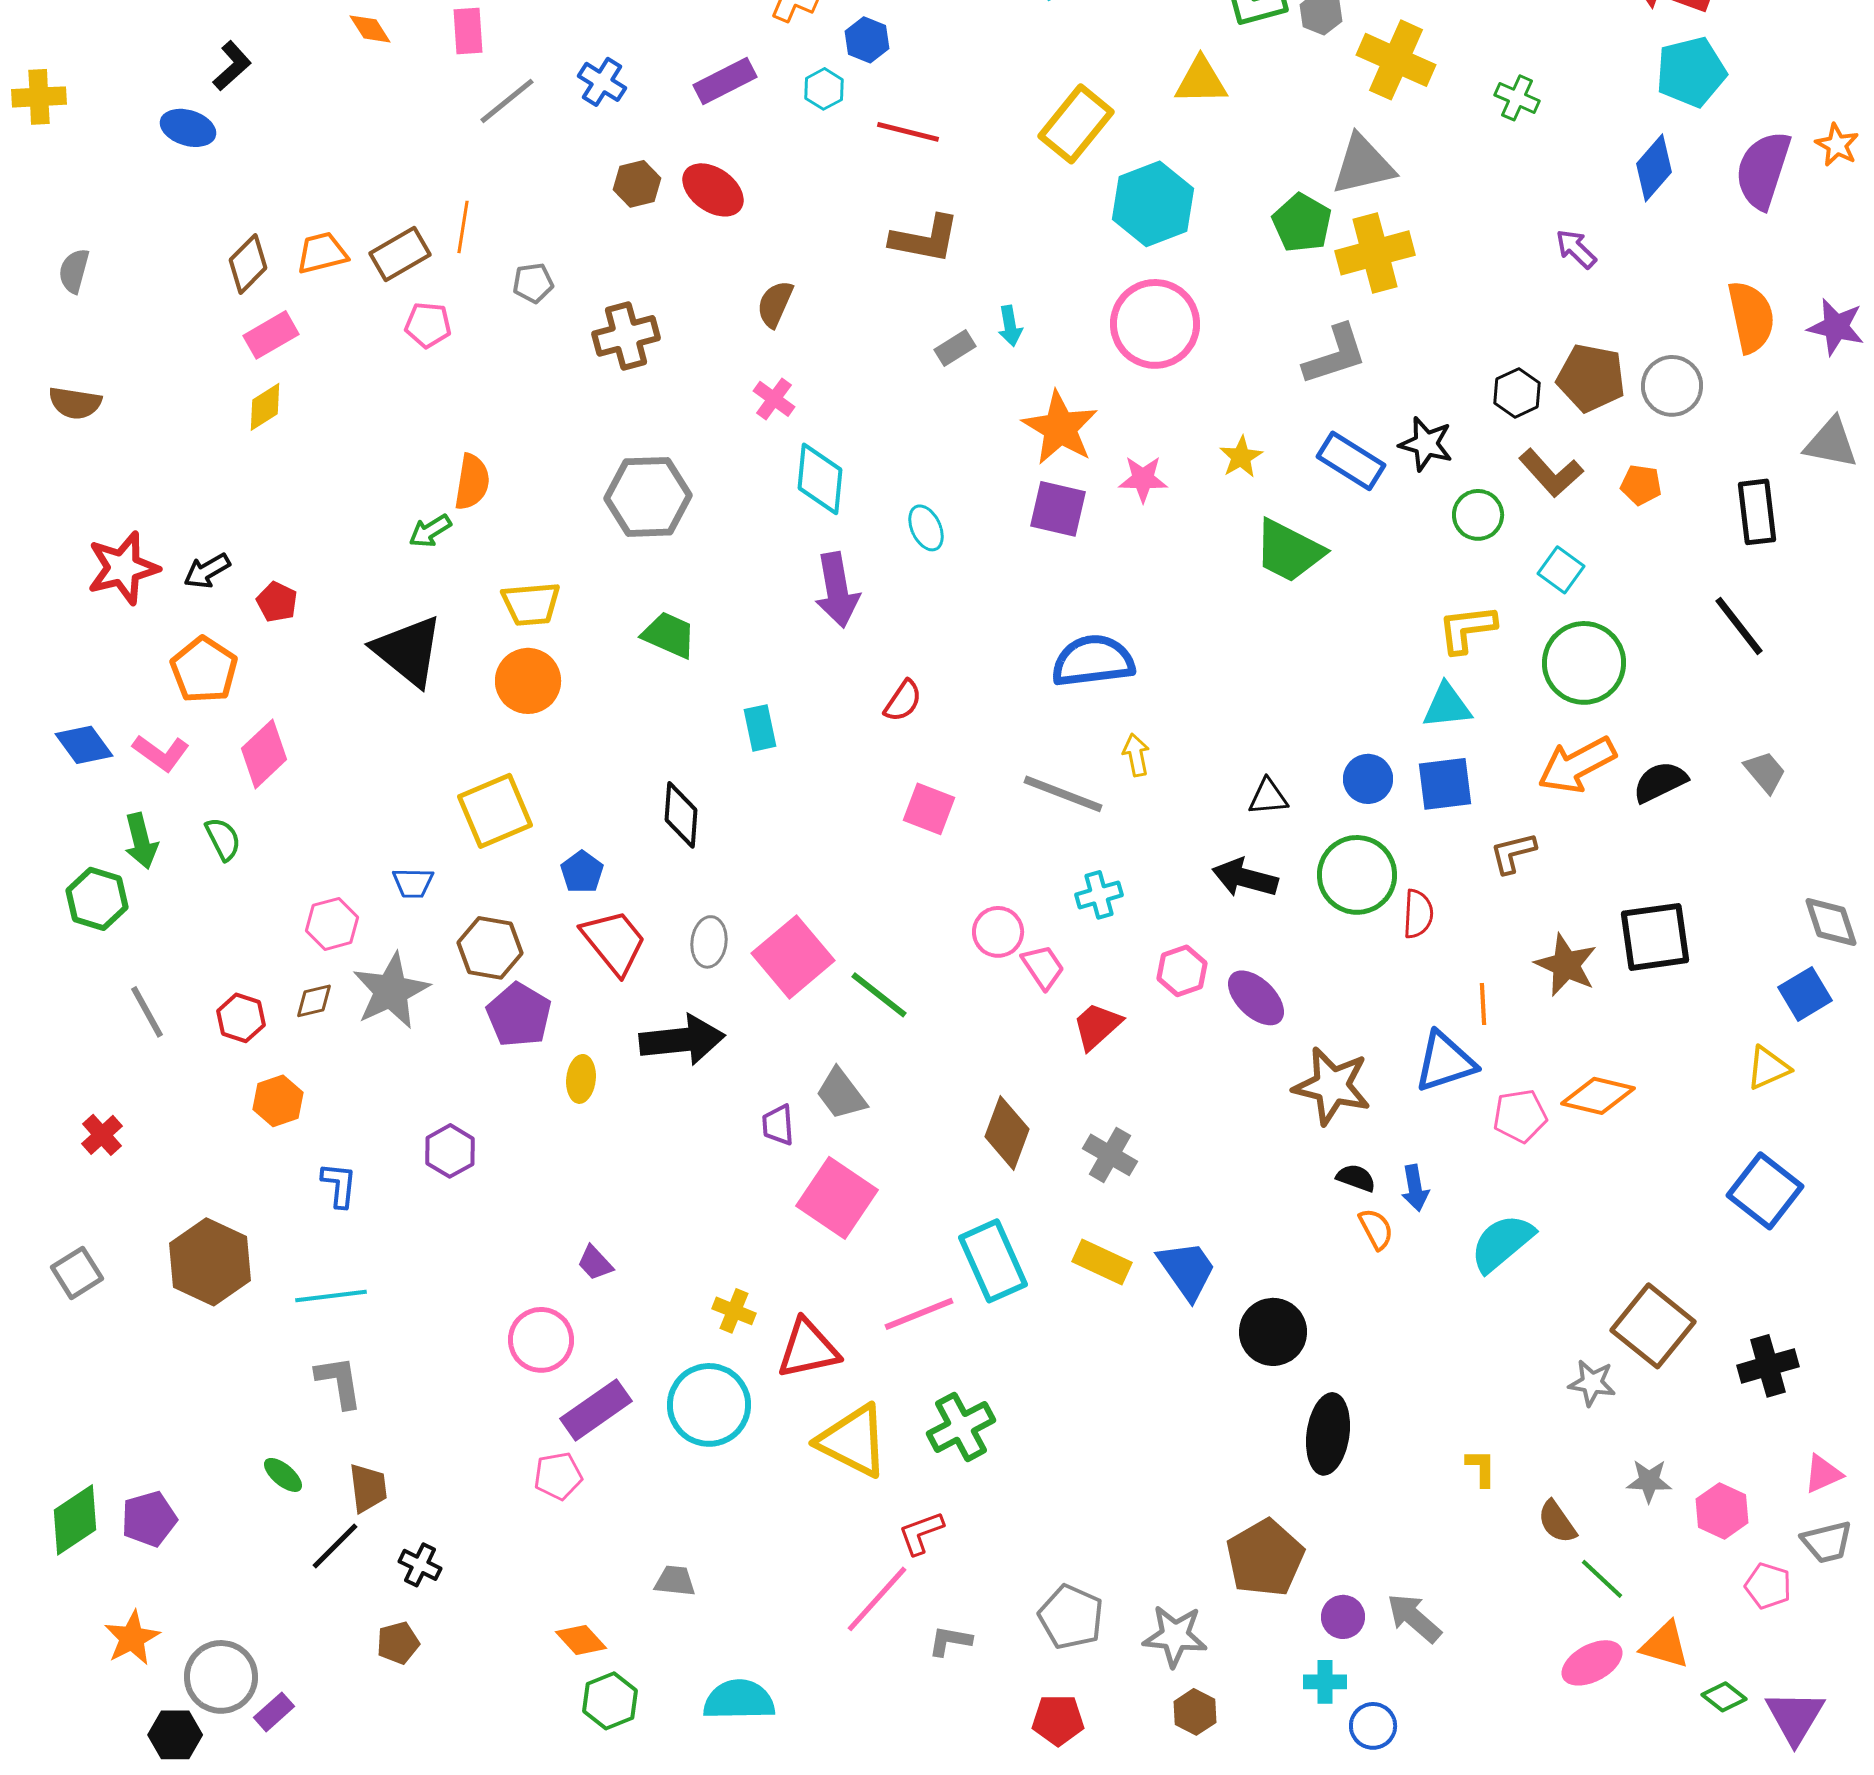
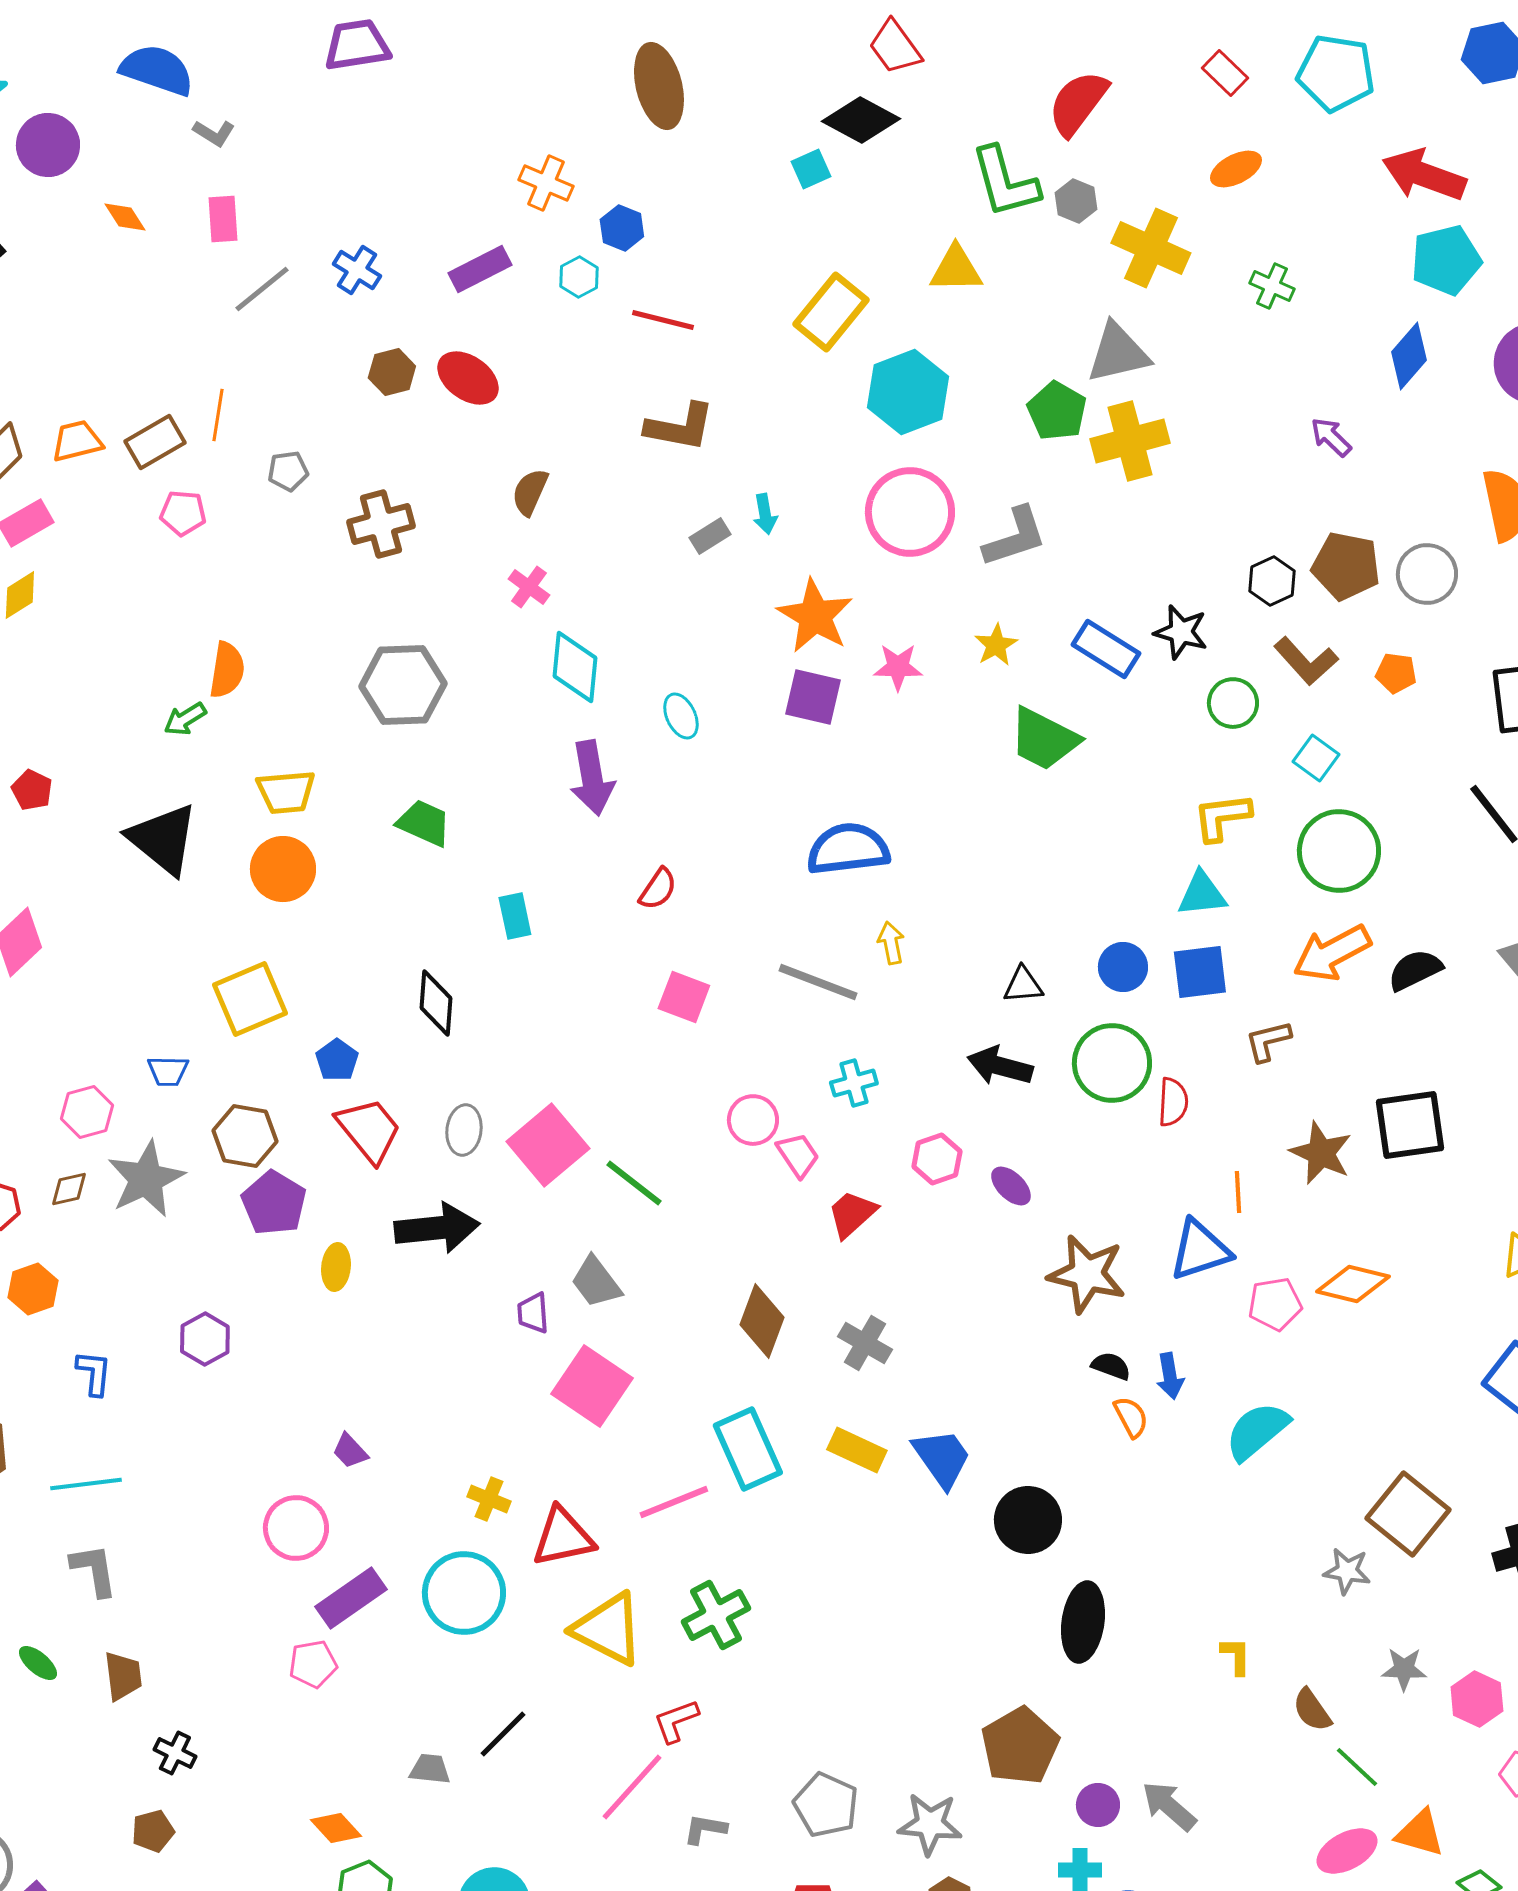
gray L-shape: (1335, 355) -> (1015, 537), moved
purple ellipse: (1256, 998) -> (1011, 1186), size x0.7
black line: (335, 1546) -> (503, 1734), moved

